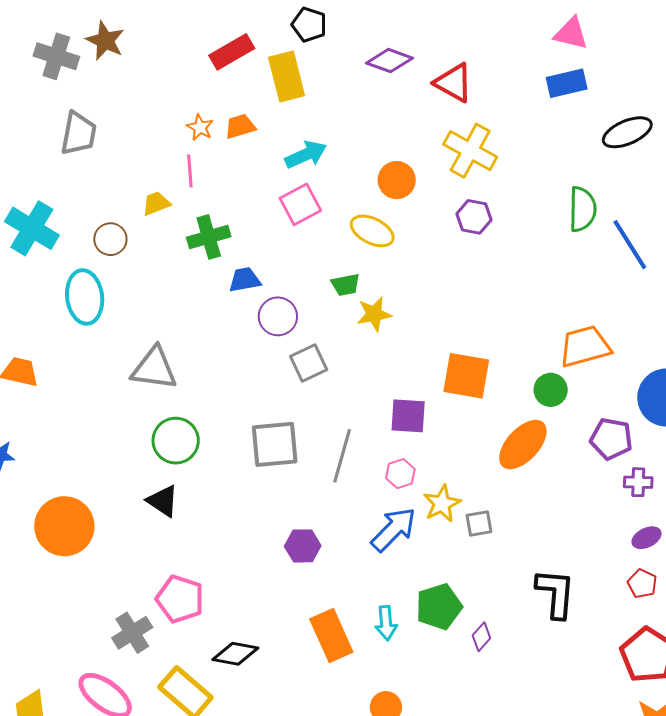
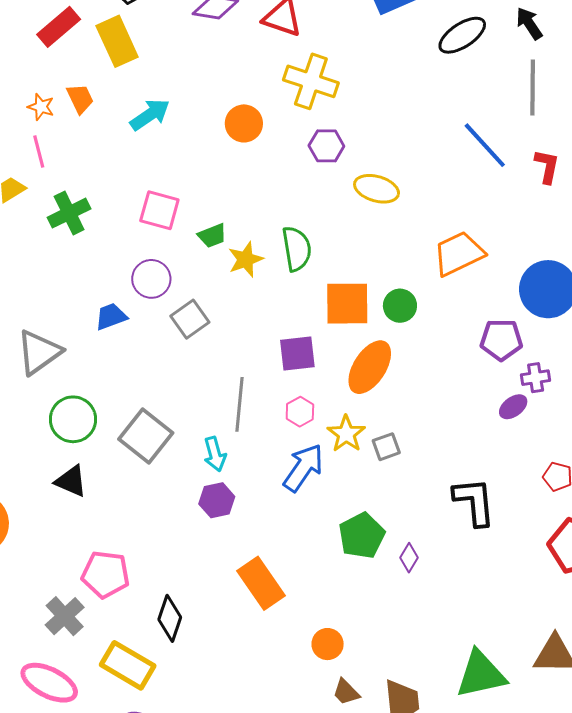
orange trapezoid: (240, 126) -> (80, 99), turned 92
pink square: (300, 204) -> (159, 210), moved, turned -36
green semicircle: (582, 209) -> (297, 249), moved
yellow ellipse: (372, 231) -> (377, 189), moved
blue trapezoid: (245, 280) -> (111, 316), moved
gray triangle: (154, 368) -> (39, 352), turned -33
green circle: (551, 390) -> (400, 306), moved
gray square: (275, 444) -> (146, 436), moved, turned -36
orange ellipse: (523, 445) -> (370, 367), moved
purple ellipse: (647, 538) -> (513, 407), moved
cyan arrow: (386, 623) -> (215, 454), moved
black diamond: (235, 654) -> (170, 618), turned -72

